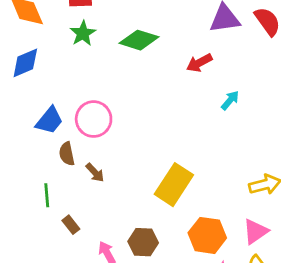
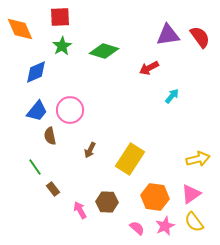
blue diamond: (25, 63) -> (36, 72), moved
brown arrow: (95, 173) -> (90, 150), moved, turned 70
green line: (47, 195) -> (35, 167), turned -30

